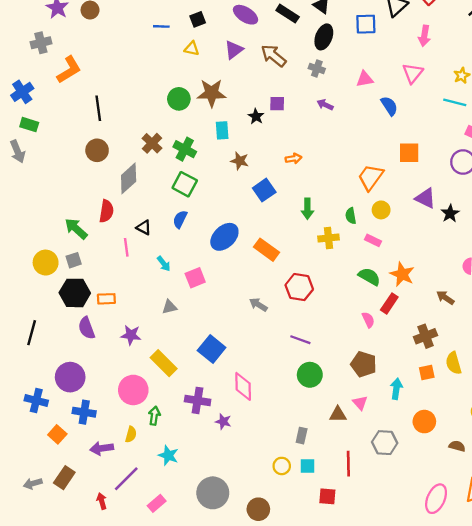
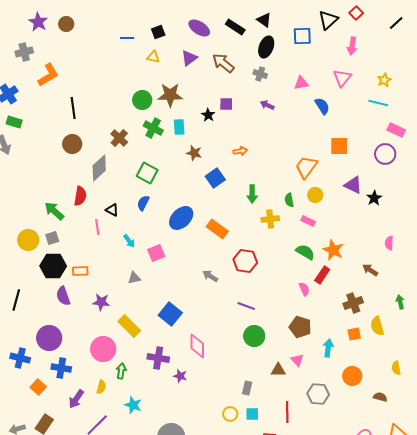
green cross: (185, 149) -> (153, 128), moved
purple arrow: (102, 448) -> (76, 399), turned -48

